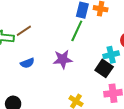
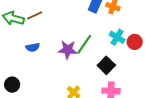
green line: (77, 31) -> (84, 44), moved
cyan cross: (111, 55) -> (117, 37), moved, turned 35

